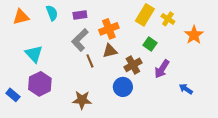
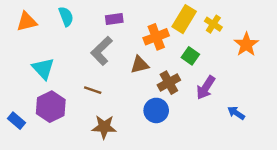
purple rectangle: (80, 15) -> (114, 19), moved
orange cross: (109, 29) -> (156, 37), moved
brown line: (90, 61) -> (93, 90), moved, turned -48

